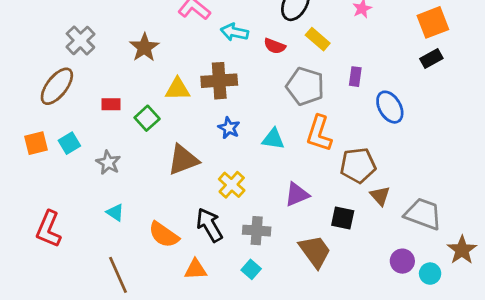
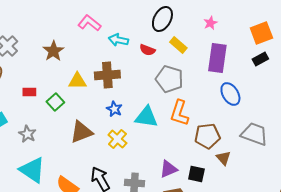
purple rectangle: (355, 77) -> (217, 58), moved, size x2.0
cyan triangle: (273, 139) -> (146, 117), size x1.4
yellow cross: (232, 185) -> (117, 139), moved
purple triangle: (297, 194) -> (168, 169), moved
cyan triangle: (115, 212) -> (32, 170), size x2.0
gray trapezoid: (423, 214) -> (254, 134), moved

